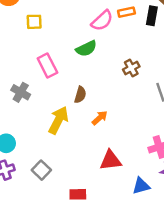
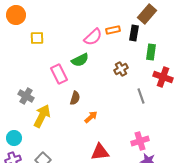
pink rectangle: (47, 66) -> (59, 74), moved
brown cross: (131, 68) -> (121, 69), moved
yellow arrow: (58, 120) -> (42, 116), moved

